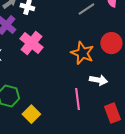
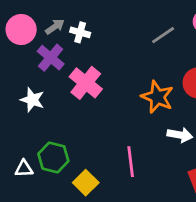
pink line: (77, 99) -> (131, 162), moved

